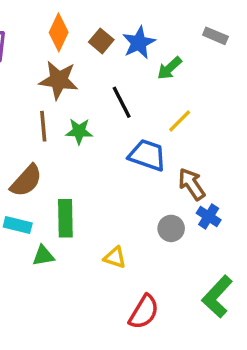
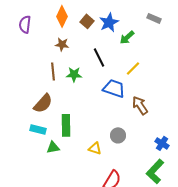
brown star: (59, 80) -> (62, 44), size x0.6
blue cross: (209, 216) -> (162, 143), moved
gray circle: (171, 228) -> (118, 135), moved

